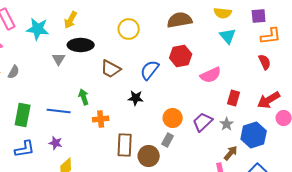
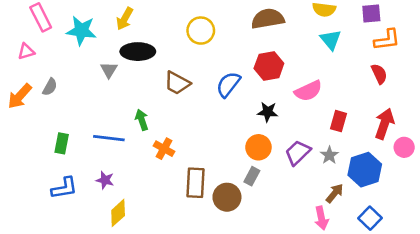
black star: (136, 98) -> (268, 112), moved
red arrow: (269, 100) -> (384, 124), turned 140
green rectangle: (23, 115) -> (62, 143), size x0.7
orange cross: (101, 119) -> (164, 149), turned 35

